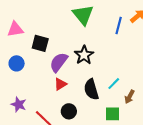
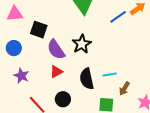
blue line: (119, 26) -> (118, 17), turned 36
purple semicircle: (59, 62) -> (56, 50), turned -75
cyan line: (114, 84) -> (110, 74), turned 32
purple star: (19, 104) -> (21, 76), moved

